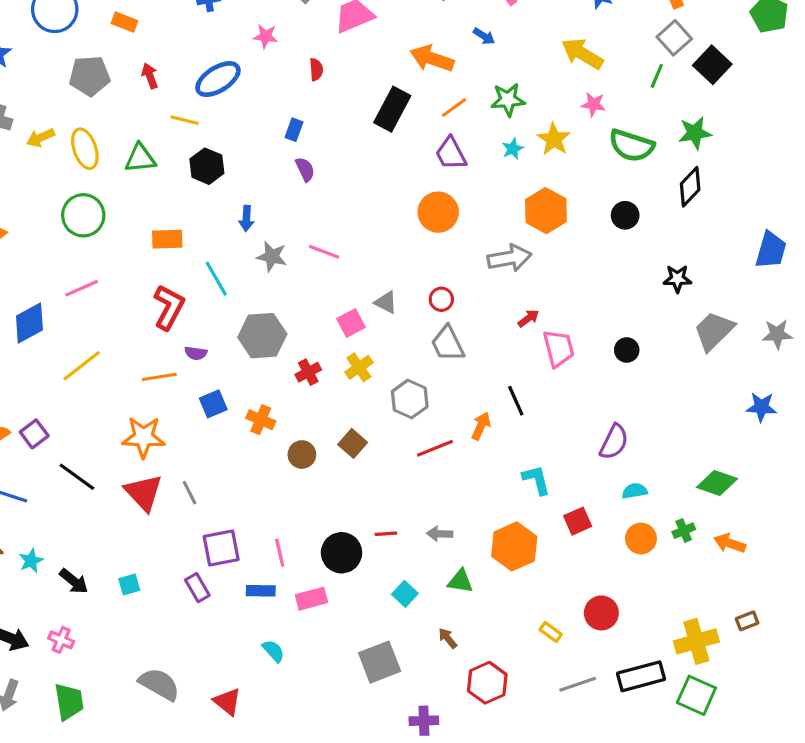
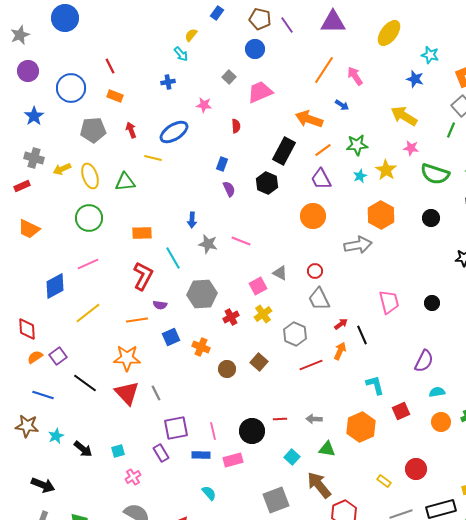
black hexagon: (207, 166) -> (267, 183), moved
red arrow: (528, 318) -> (341, 324), moved
brown arrow: (448, 638) -> (319, 485), size x2.0
pink cross: (61, 640) -> (133, 477), moved, turned 35

